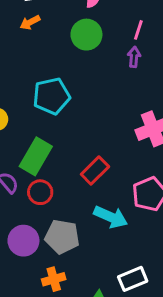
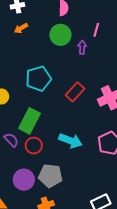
purple arrow: (134, 57) -> (82, 47), moved
red rectangle: (95, 170) -> (75, 92), moved
cyan arrow: (111, 217) -> (71, 141), moved

